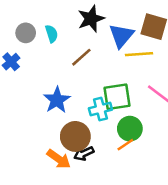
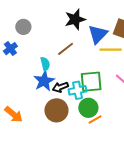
cyan semicircle: (52, 34) -> (45, 64), moved
green circle: (130, 129) -> (88, 108), moved
black arrow: (84, 153) -> (60, 87), moved
orange arrow: (59, 159) -> (14, 114), moved

